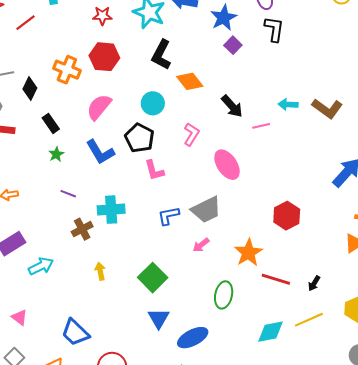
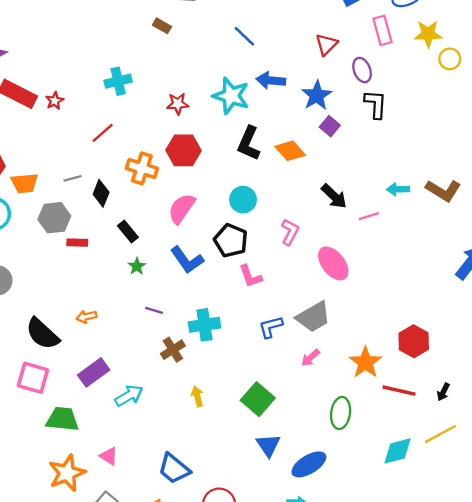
red line: (26, 23) -> (103, 133), moved
orange diamond: (190, 81) -> (290, 151), moved
red hexagon: (287, 216) -> (414, 341), moved

